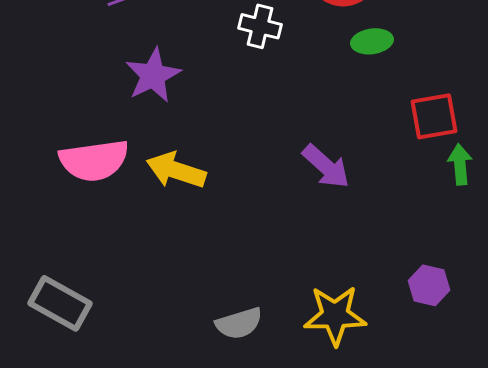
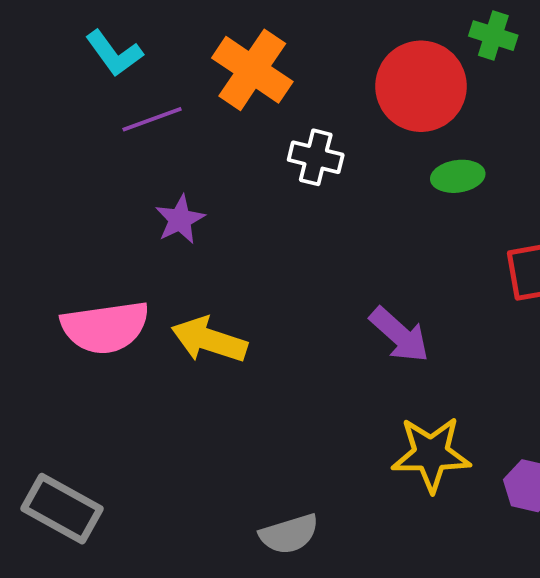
purple star: (153, 75) -> (180, 219), size x0.7
yellow star: (335, 315) -> (431, 454), moved

